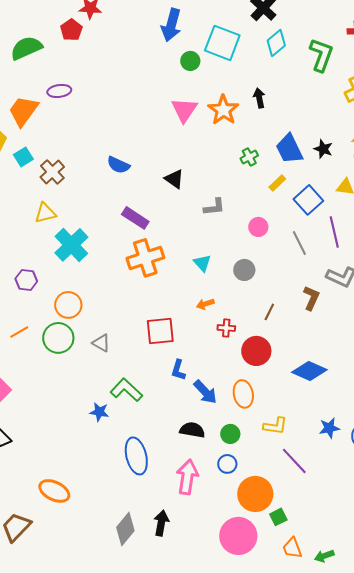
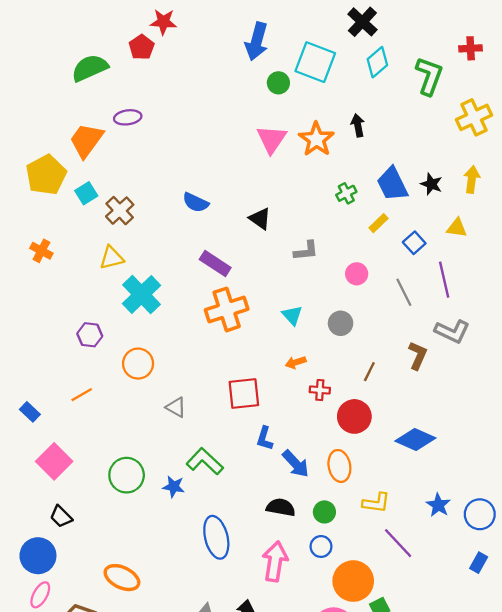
blue square: (308, 200) -> (414, 243), size x0.7
green circle: (58, 338) -> (127, 475), moved
blue star: (329, 428) -> (438, 505), turned -30

